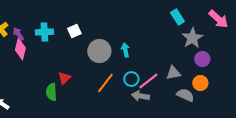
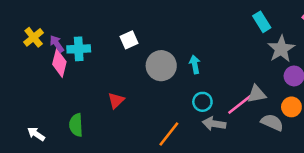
cyan cross: (44, 32) -> (79, 49), moved
pink line: (148, 81) -> (240, 104), moved
orange line: (105, 83) -> (169, 134), moved
green semicircle: (51, 92) -> (76, 125), moved

